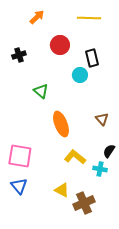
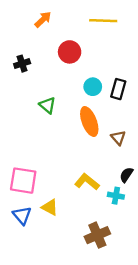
black rectangle: (92, 58) -> (118, 89), moved, turned 30
orange ellipse: (61, 124) -> (89, 121), moved
yellow triangle: (62, 190) -> (50, 207), moved

